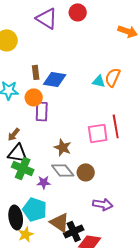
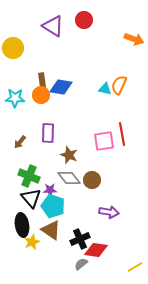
orange circle: (34, 97) -> (41, 95), moved
purple rectangle: (42, 111) -> (48, 133), moved
black triangle: (18, 153) -> (31, 198), moved, turned 40
cyan pentagon: (35, 209) -> (53, 206), moved
brown triangle: (60, 222) -> (51, 230), moved

